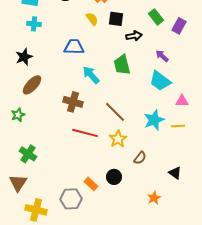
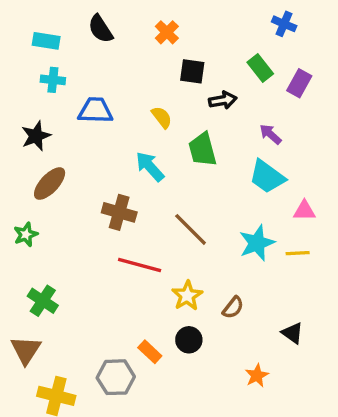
yellow semicircle: (92, 19) -> (162, 117), moved
blue trapezoid: (74, 47) -> (95, 110), moved
yellow star: (118, 139) -> (187, 296), moved

